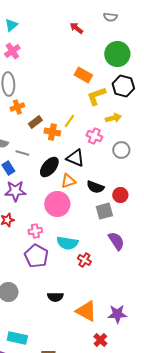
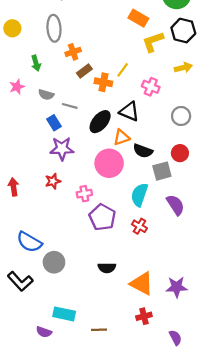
orange cross: (17, 107) -> (73, 52), moved
yellow arrow: (113, 118) -> (183, 68), moved
gray circle: (121, 150) -> (181, 116), moved
black semicircle: (95, 187) -> (143, 151), moved
cyan semicircle: (67, 243) -> (139, 195), moved, turned 100
purple pentagon: (36, 256) -> (102, 217), moved
red cross: (100, 340) -> (144, 316), moved, turned 32

